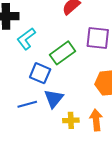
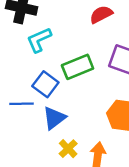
blue line: (27, 104) -> (22, 104), moved
yellow cross: (71, 120) -> (68, 149), turned 35

